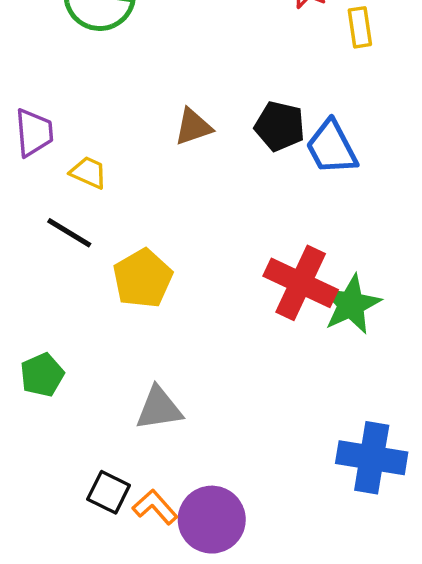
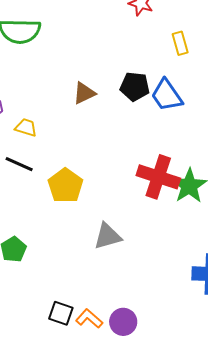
yellow rectangle: (360, 27) -> (180, 43), moved
gray triangle: (159, 408) -> (108, 236), moved
purple circle: (212, 520) -> (123, 322), size x0.7

